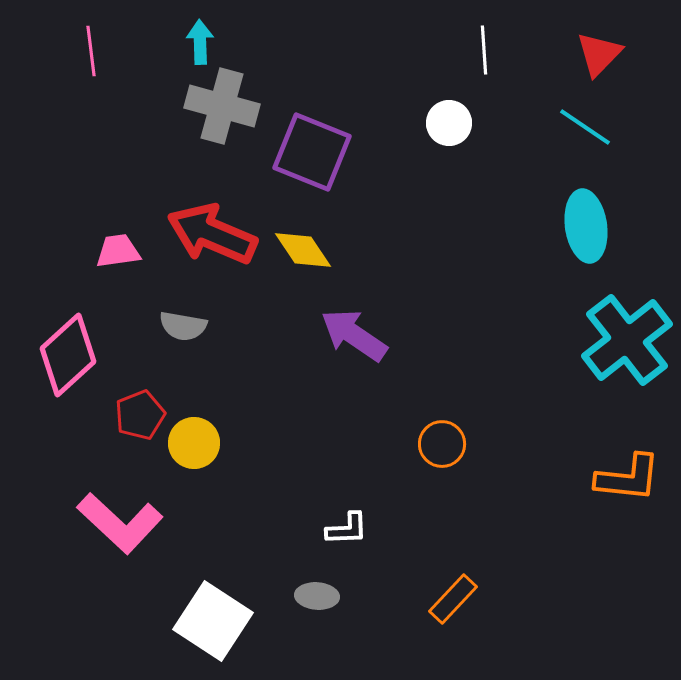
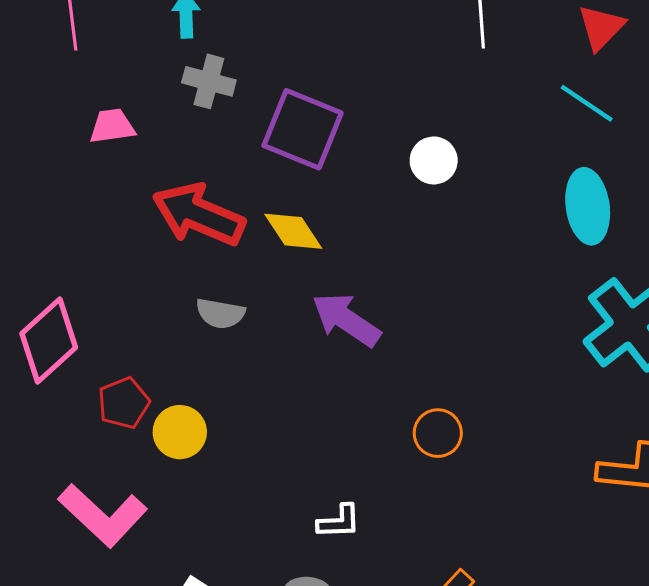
gray cross: (222, 106) -> (209, 81), size x0.7
white circle: (449, 123) -> (434, 160), moved
pink trapezoid: (118, 251) -> (112, 126), moved
gray semicircle: (183, 326) -> (220, 313), moved

